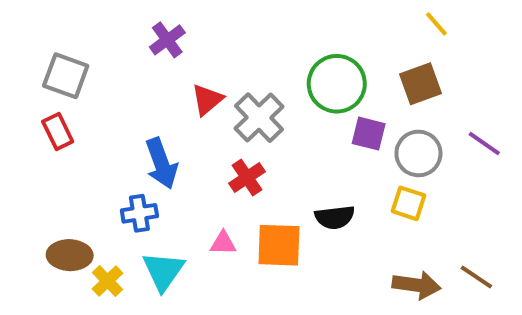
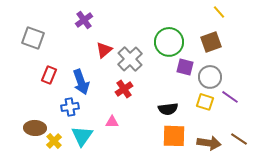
red rectangle: (58, 132) -> (49, 75), moved, turned 48
purple line: (484, 144) -> (230, 97), moved
orange square: (279, 245) -> (174, 136), moved

